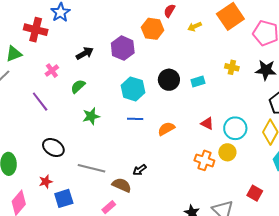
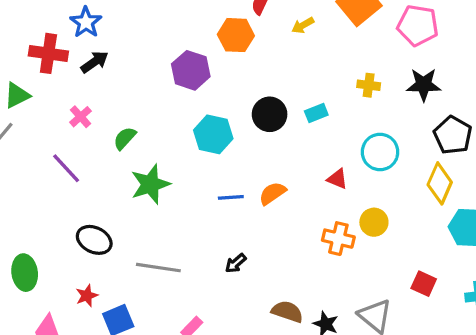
black arrow: (85, 53) -> (95, 62), moved
green star: (91, 116) -> (150, 184), size x1.4
blue line: (135, 119) -> (231, 197), moved
cyan circle: (235, 128) -> (380, 152), moved
brown semicircle: (122, 185) -> (287, 312), moved

